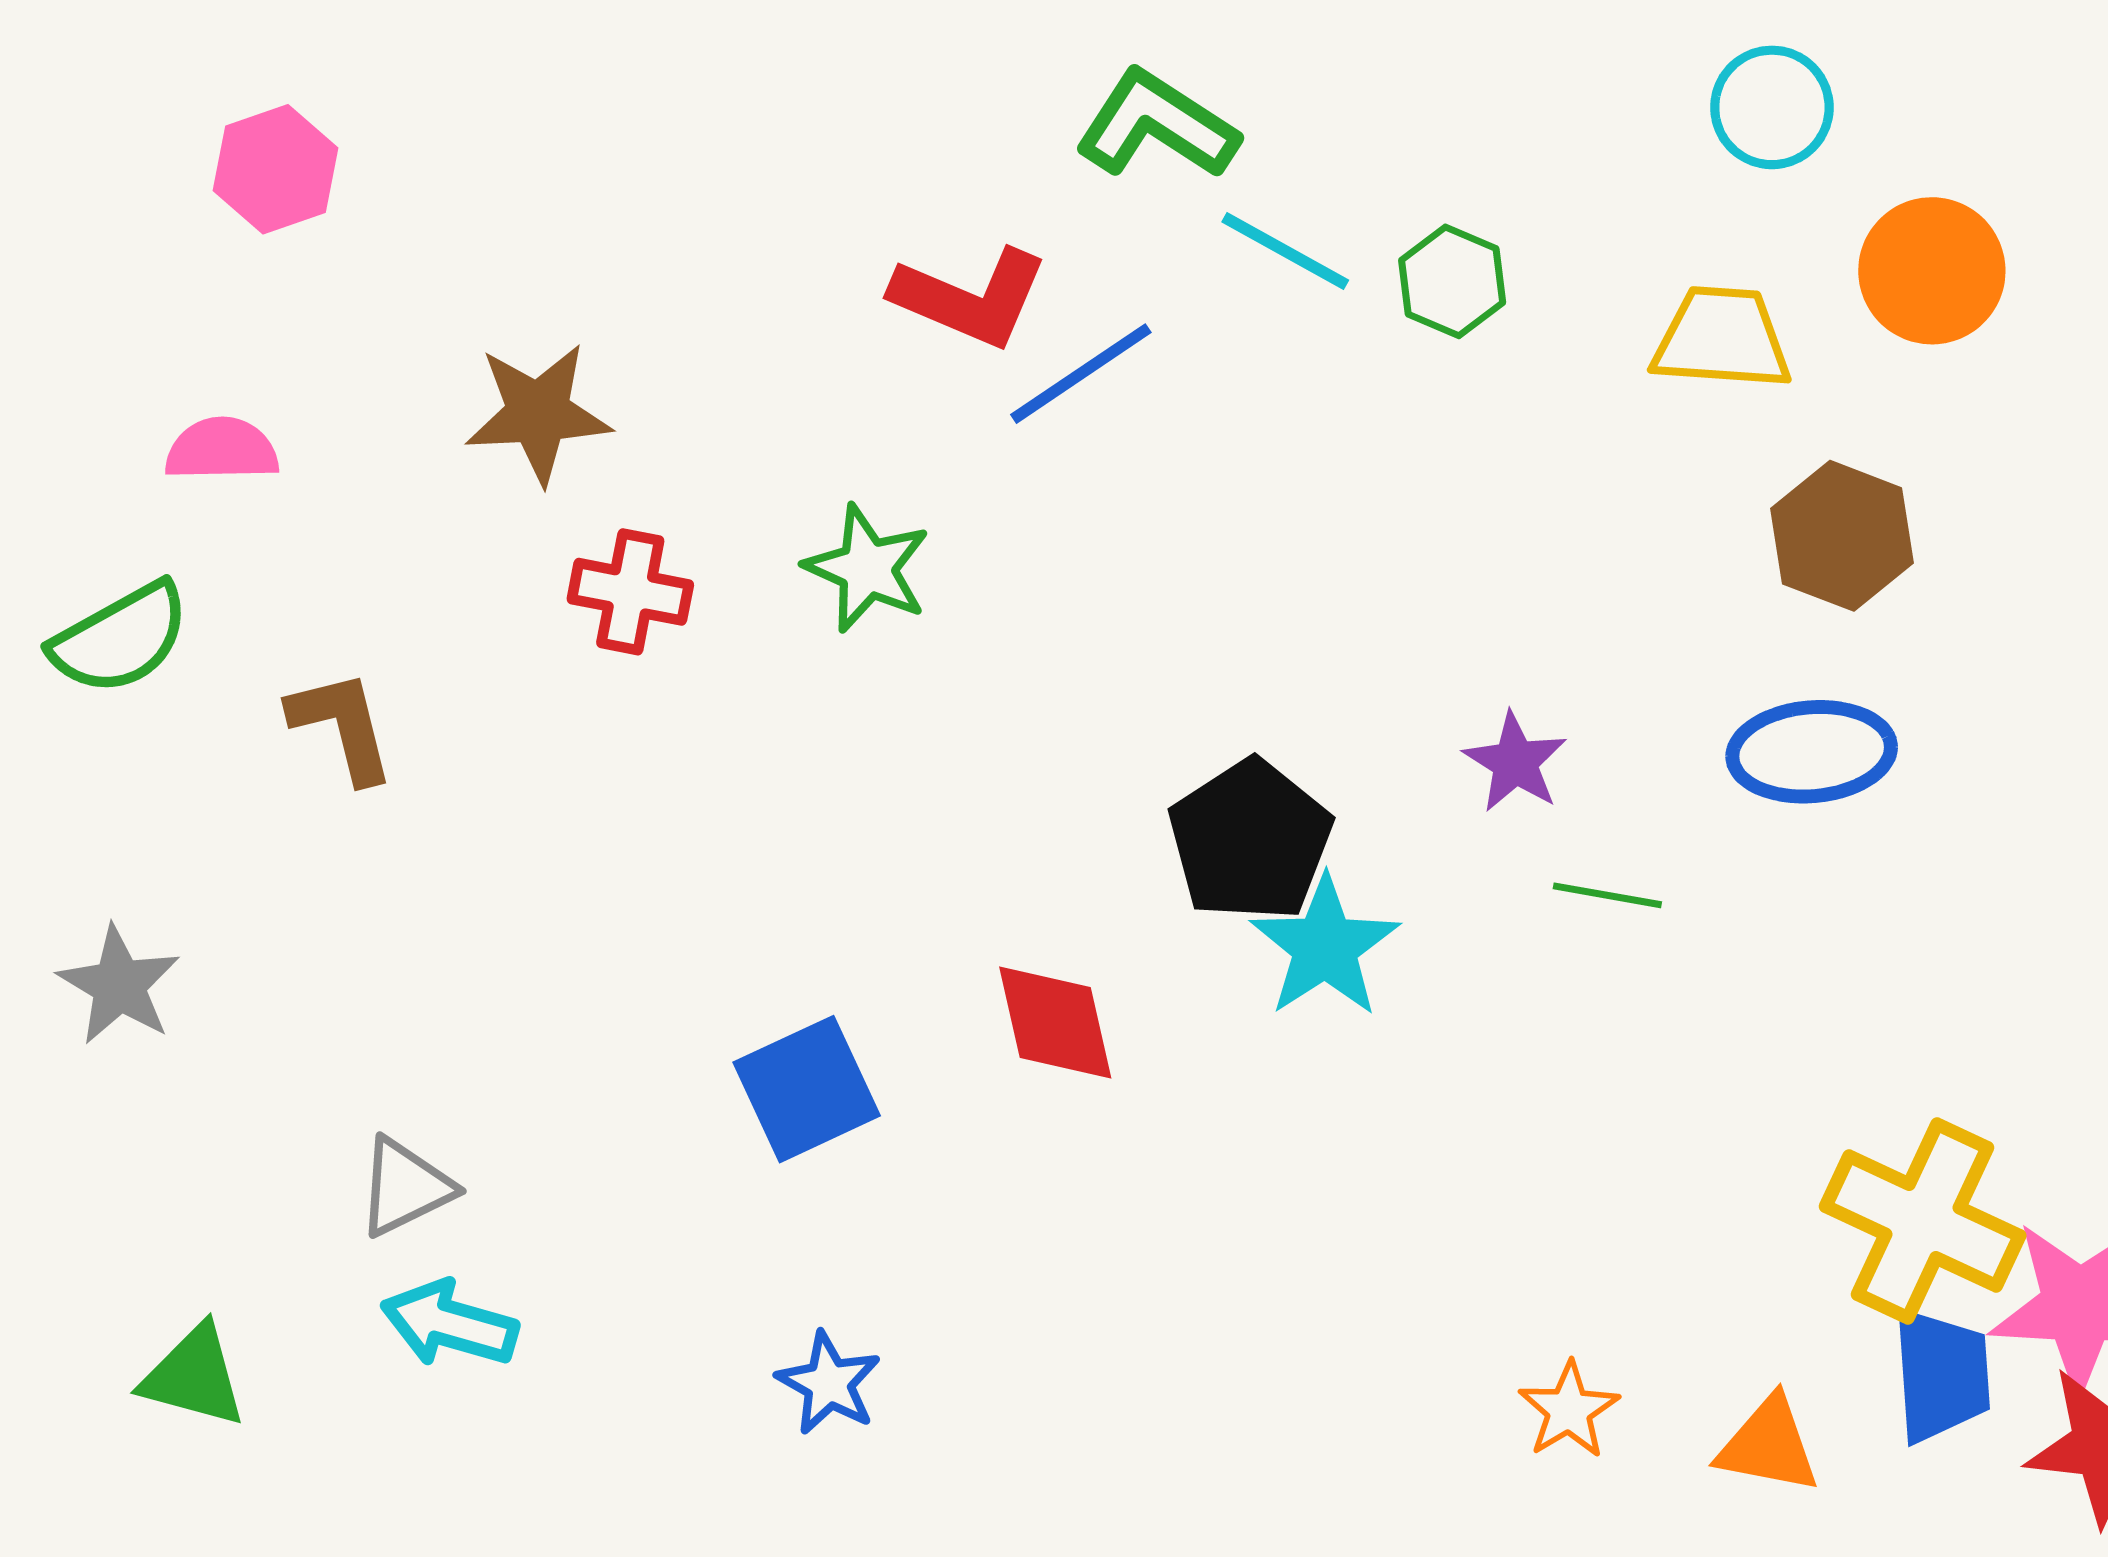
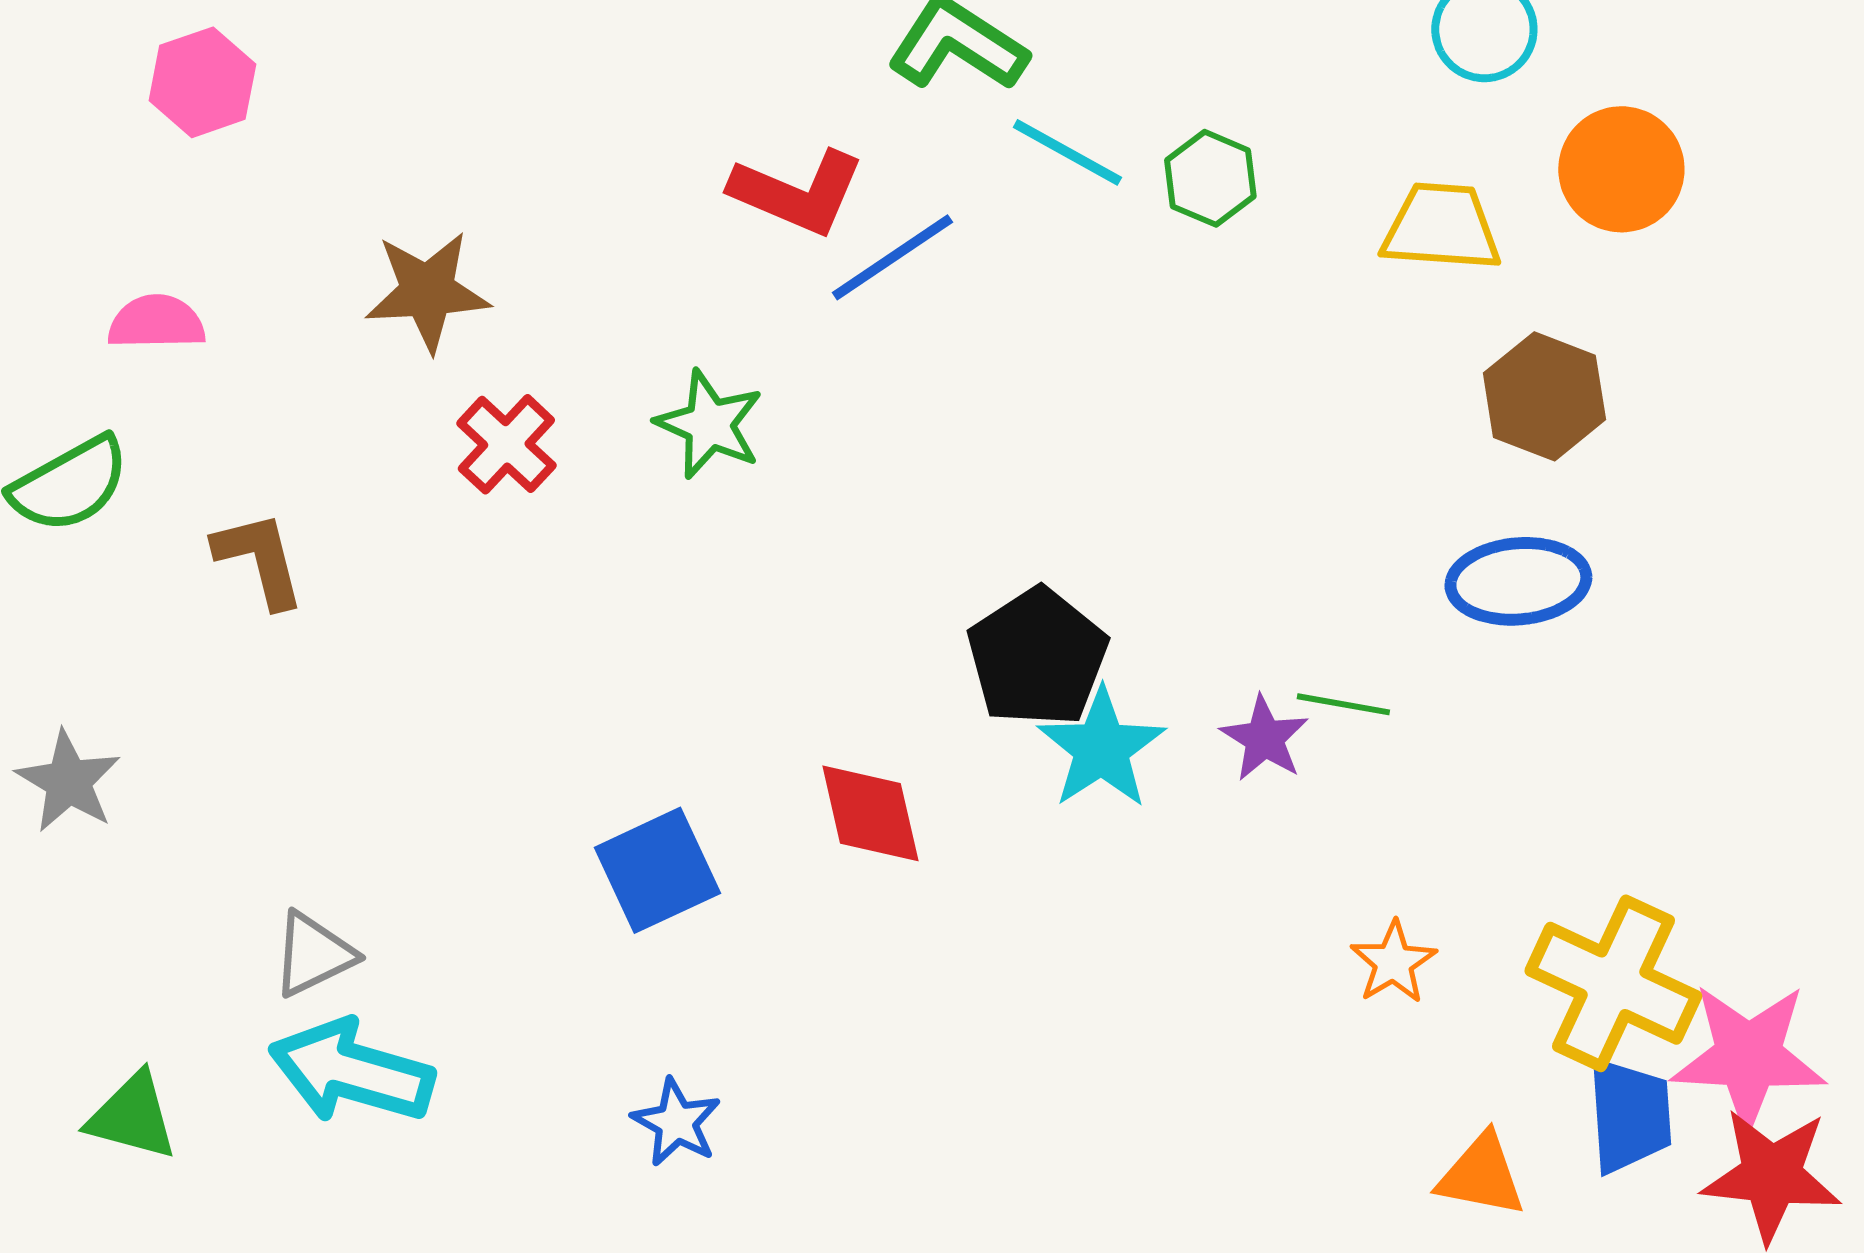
red cross: (630, 592) -> (506, 444), turned 32
purple star: (1515, 762) -> (1264, 738), moved
cyan arrow: (449, 1324) -> (351, 1071), size x1.4
orange star: (1569, 1410) -> (1393, 962), moved

